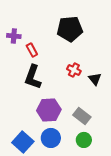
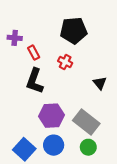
red cross: (74, 70) -> (65, 62), moved
gray rectangle: (82, 116) -> (86, 122), size x1.4

